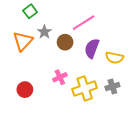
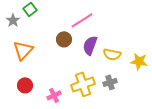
gray star: (44, 32) -> (13, 20), moved
orange triangle: (23, 41) -> (23, 50), moved
pink cross: (60, 77) -> (54, 95), moved

